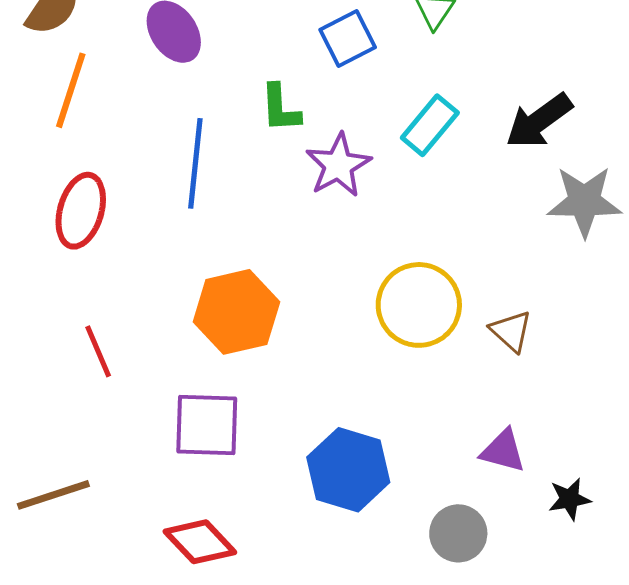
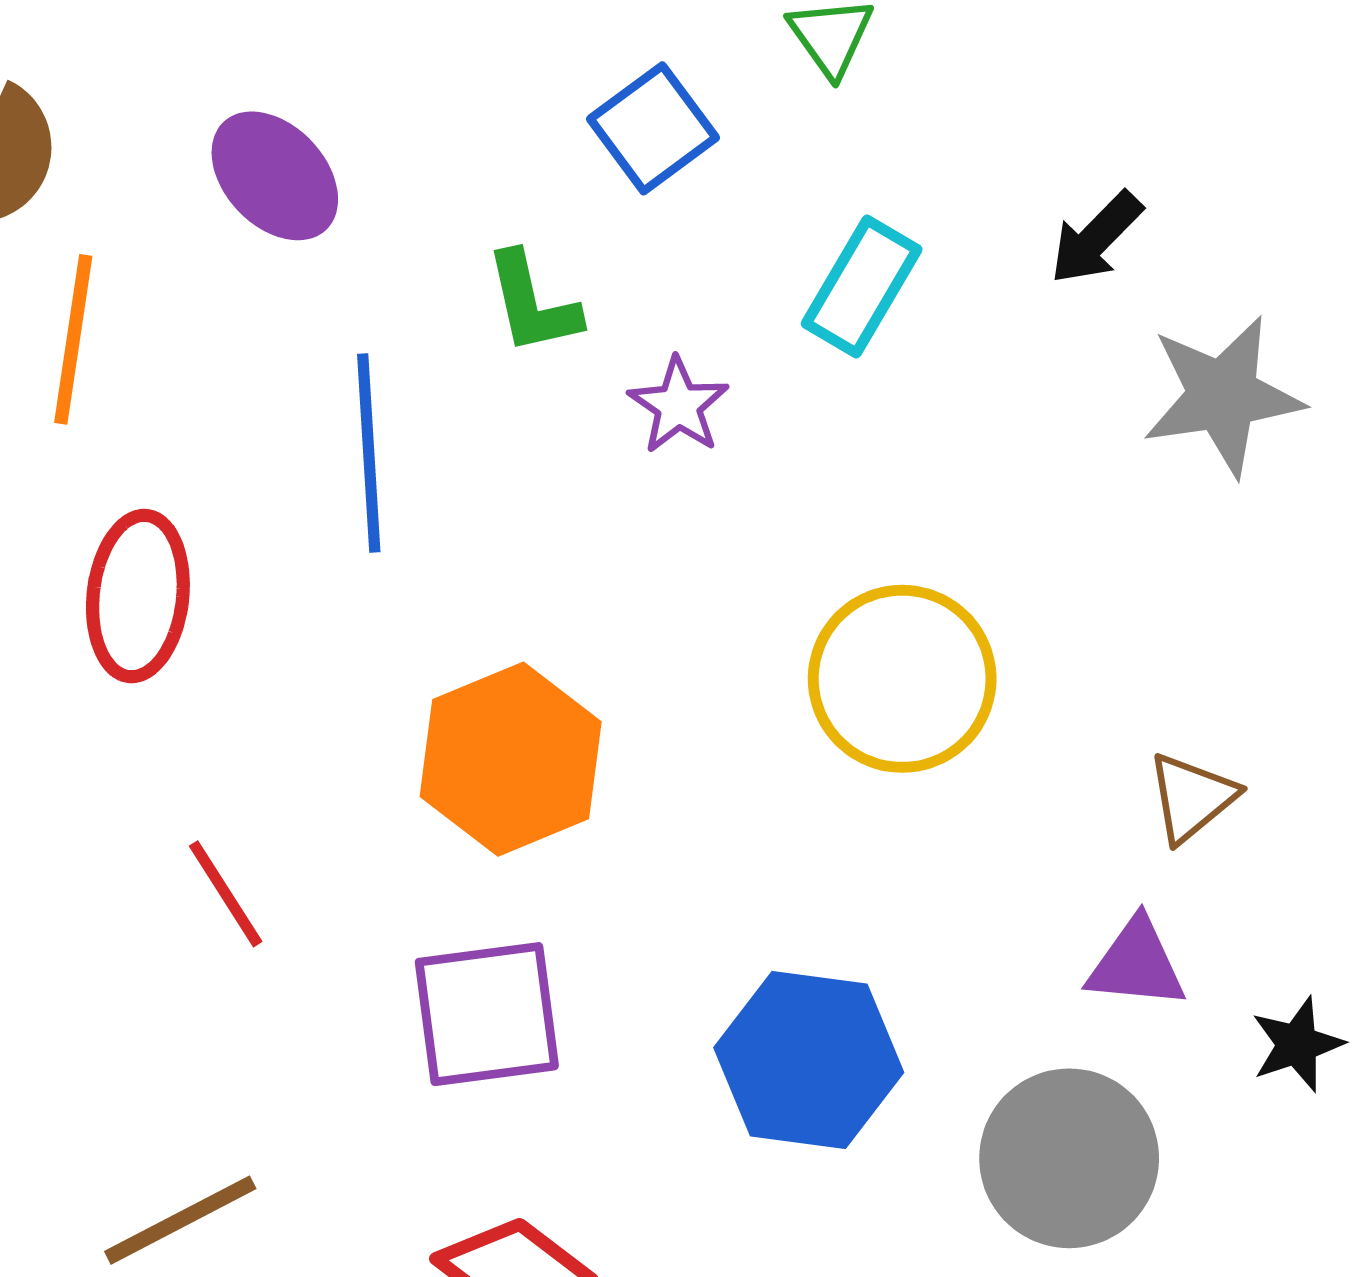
black arrow: (539, 121) -> (1096, 238), size x0.7
purple star: (338, 165) -> (678, 406), size x0.7
brown triangle: (511, 331) -> (1192, 798), moved, turned 48
gray circle: (458, 533) -> (1069, 1158), size x1.4

